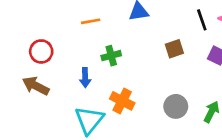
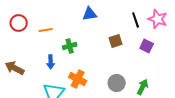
orange line: (91, 21) -> (46, 30), moved
red circle: (41, 51) -> (19, 23), moved

